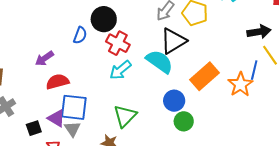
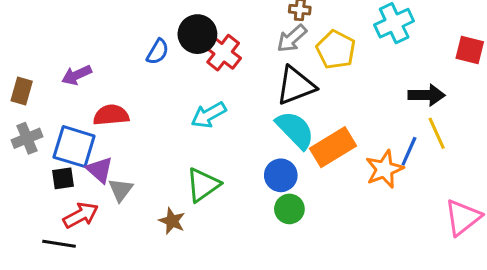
red cross: (118, 43) -> (223, 53), moved
purple arrow: (44, 58) -> (77, 75), moved
cyan semicircle: (159, 62) -> (295, 130), moved
blue square: (74, 107) -> (74, 147), moved

